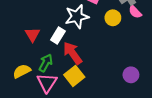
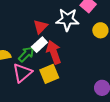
red triangle: (32, 35) -> (40, 27), moved
white rectangle: (58, 36) -> (39, 45), moved

